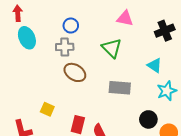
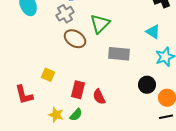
gray cross: (65, 47) -> (65, 14), turned -30
green triangle: (112, 48) -> (100, 24), moved, turned 30

